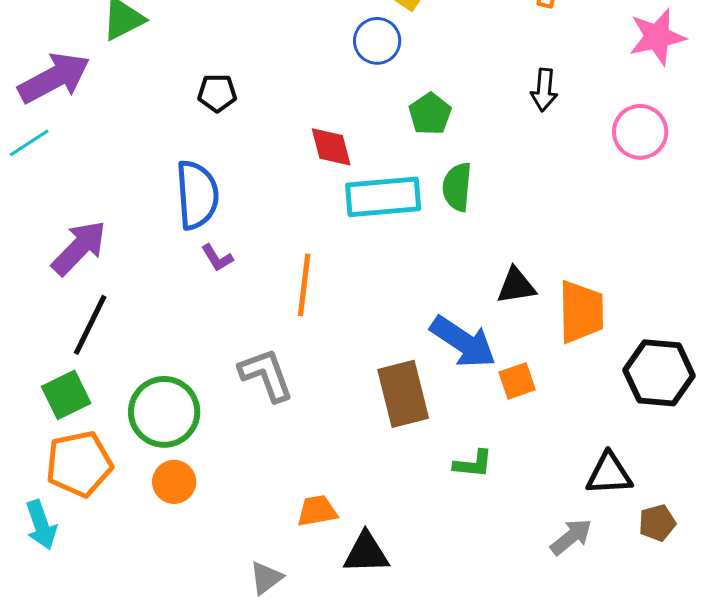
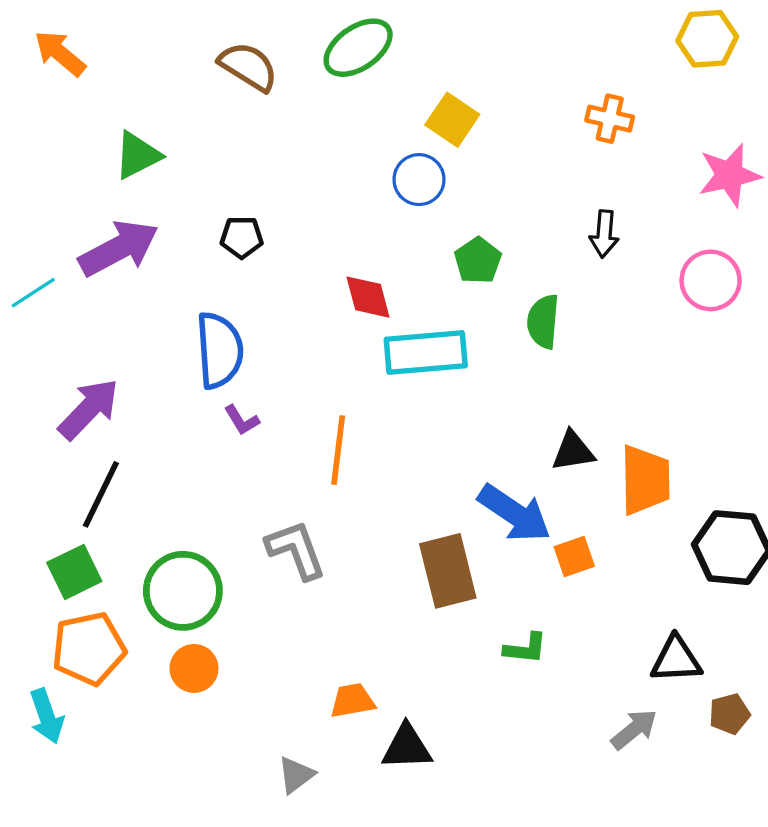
purple arrow: (54, 78) -> (119, 248), moved
green semicircle: (457, 187) -> (543, 321), moved

